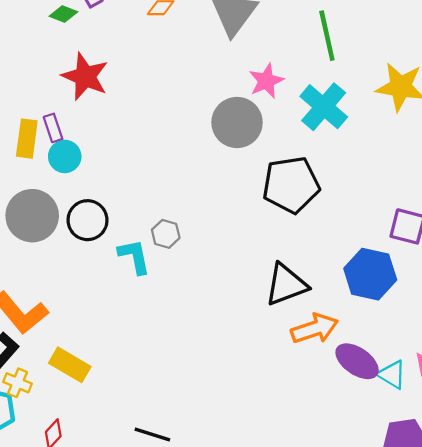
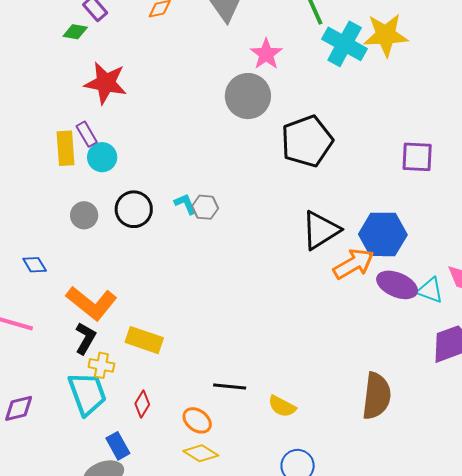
cyan cross: (324, 107) -> (345, 44), moved
gray circle: (32, 216) -> (84, 215), size x0.6
cyan L-shape: (134, 256) -> (186, 204), moved, size x0.7
blue hexagon: (370, 274) -> (383, 234), moved

